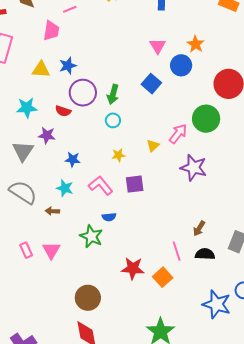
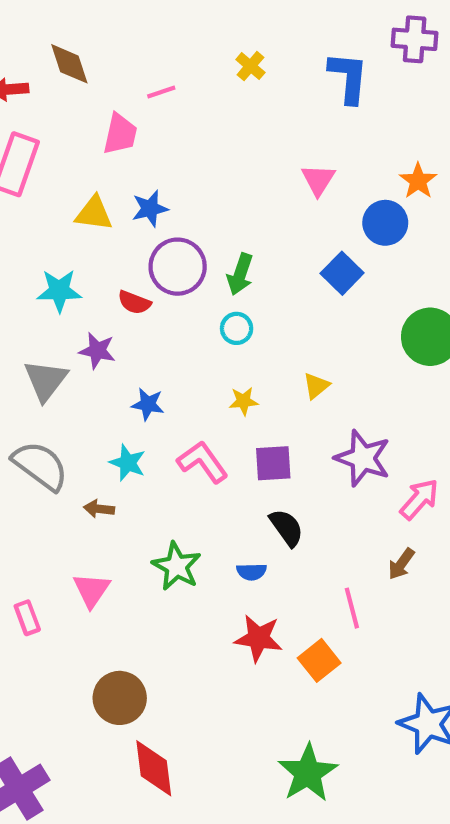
pink triangle: (158, 46) -> (318, 180), moved
blue square: (151, 84) -> (342, 273), moved
pink arrow: (178, 134) -> (419, 499), moved
purple star: (194, 168) -> (363, 458), moved
blue semicircle: (109, 217) -> (252, 572), moved
pink rectangle: (26, 250) -> (27, 618), moved
black semicircle: (205, 254) -> (286, 528), moved, turned 48
brown circle: (88, 298) -> (120, 698), moved

